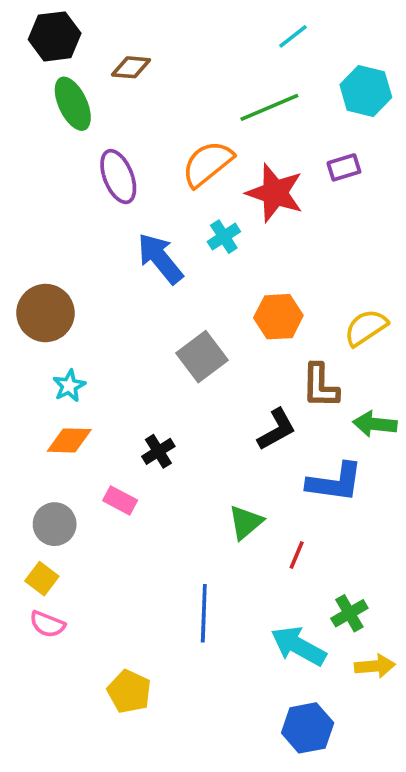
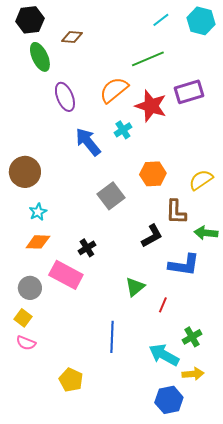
cyan hexagon: (366, 91) -> (201, 21), moved
purple rectangle: (344, 167) -> (189, 92), size x1.6
pink rectangle: (120, 500) -> (66, 275), size x1.8
yellow arrow: (375, 666) -> (193, 374), moved

